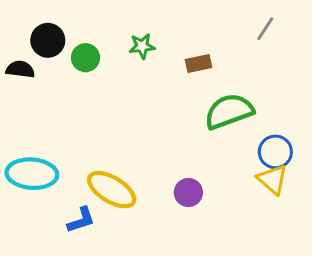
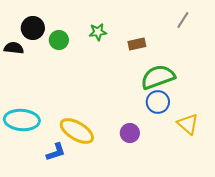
blue circle: (275, 152) -> (158, 102), moved

